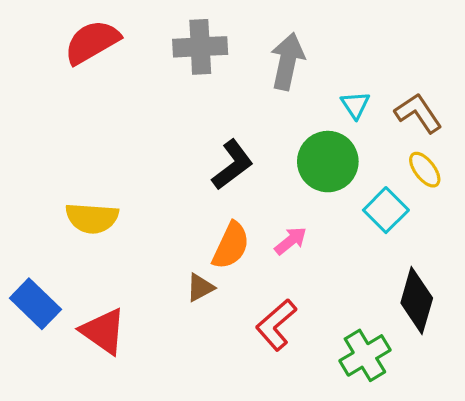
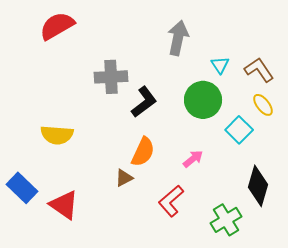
gray cross: (200, 47) -> (111, 77), moved
pink arrow: (291, 241) -> (193, 159), moved

